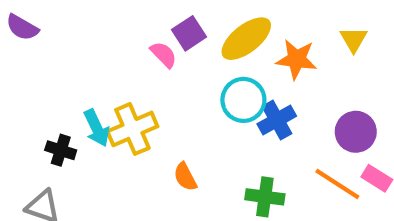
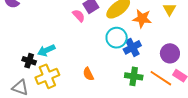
cyan arrow: (97, 128) -> (46, 50), turned 90
yellow cross: (132, 129) -> (47, 76), moved
green cross: (265, 197) -> (134, 76), moved

